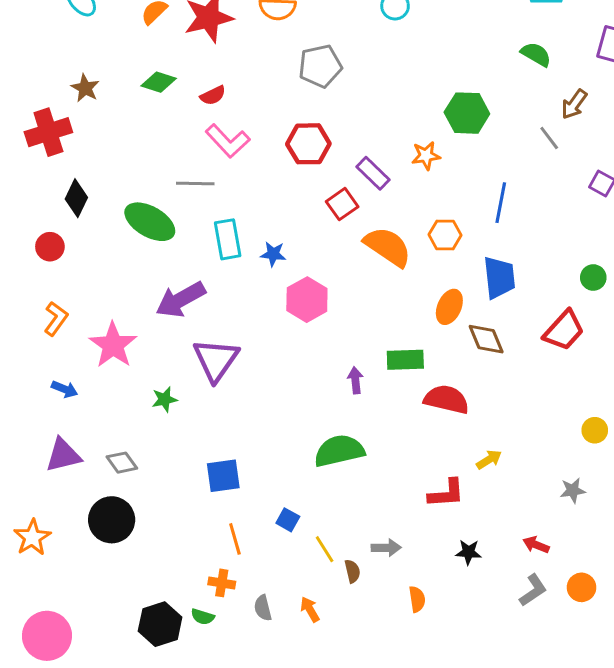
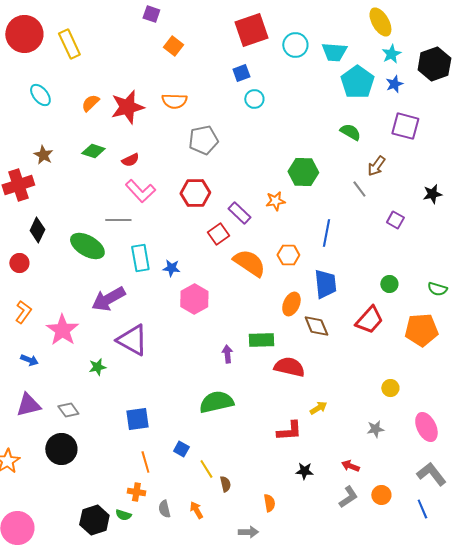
purple triangle: (216, 360) -> (132, 340), turned -36
gray arrow: (386, 548) -> (248, 532), moved

